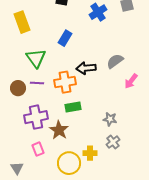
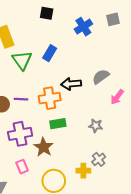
green triangle: (36, 58) -> (22, 60), moved
gray star: (110, 119) -> (96, 126), moved
yellow cross: (90, 153) -> (83, 171), moved

